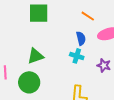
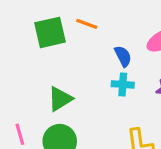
orange line: (88, 16) -> (87, 24), moved

